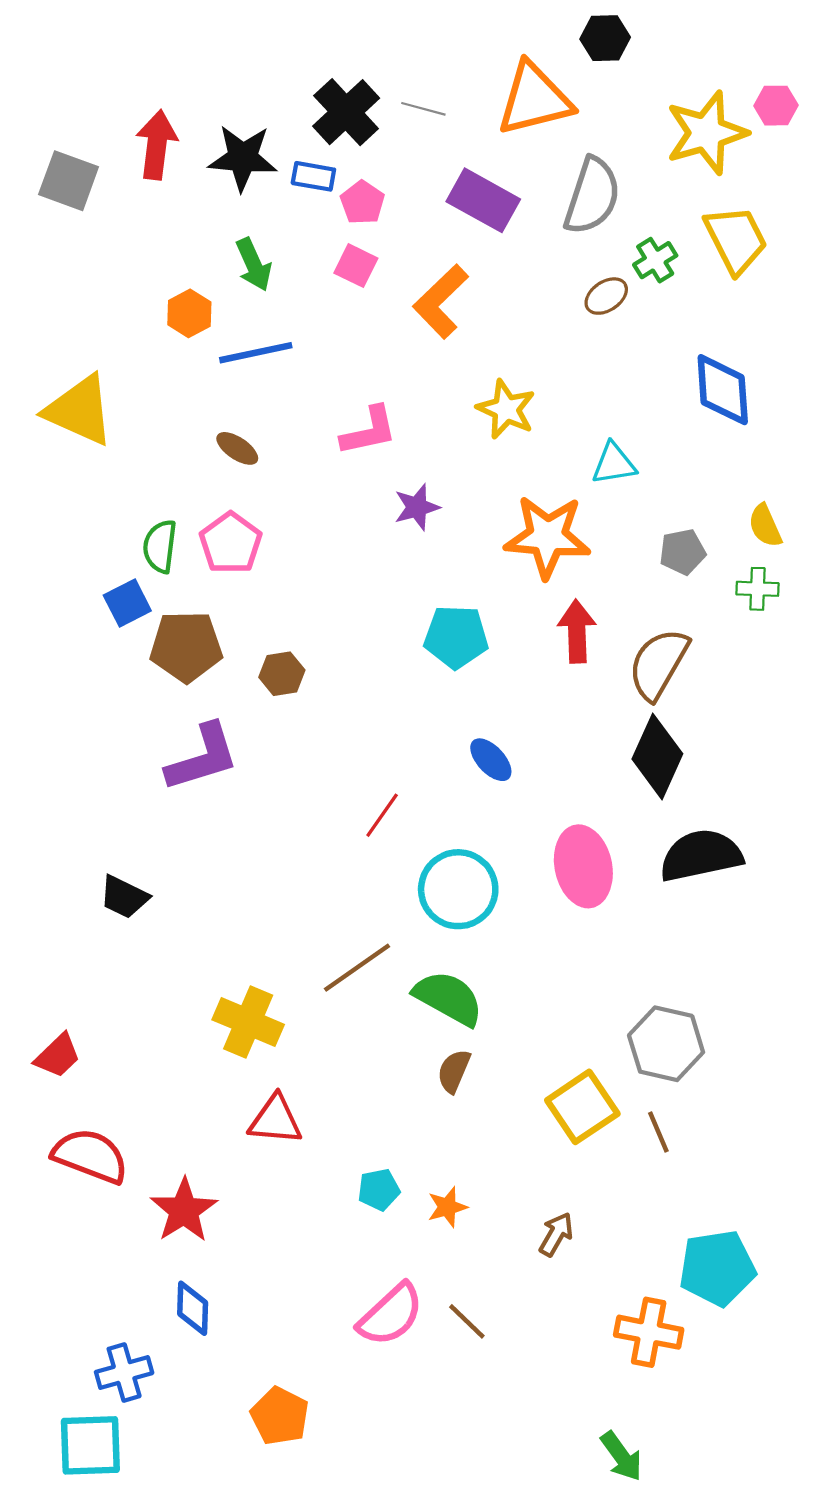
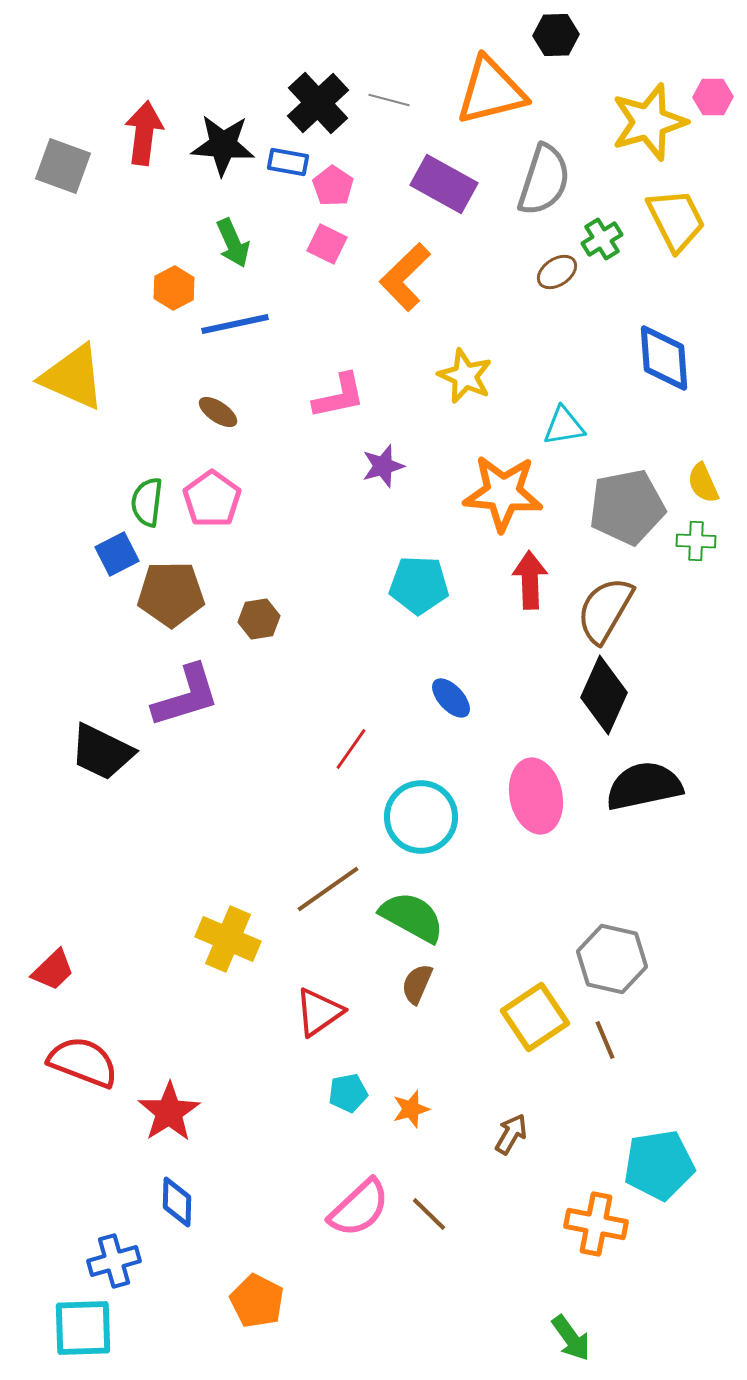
gray pentagon: (682, 552) -> (627, 507), size x1.8
black trapezoid: (124, 897) -> (102, 752), moved, size x1.4
red triangle: (275, 1120) -> (319, 1012), moved, turned -40

